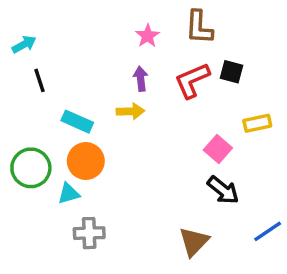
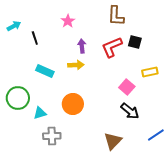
pink star: (148, 36) -> (68, 21), moved
black line: (39, 80) -> (35, 38), moved
orange circle: (86, 161) -> (73, 104), moved

